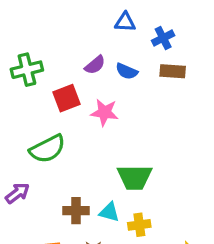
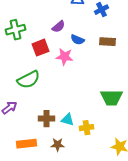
blue semicircle: (127, 71) -> (78, 40), moved
brown rectangle: (173, 71) -> (108, 42), moved
green trapezoid: (135, 177) -> (112, 98), moved

